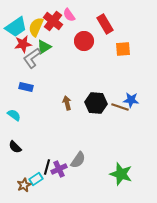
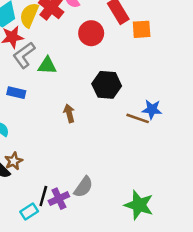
green triangle: (44, 47) -> (47, 65), moved, turned 35
orange square: (123, 49) -> (142, 29), moved
black hexagon: (96, 103) -> (107, 85), moved
brown star: (24, 185) -> (14, 161), moved

